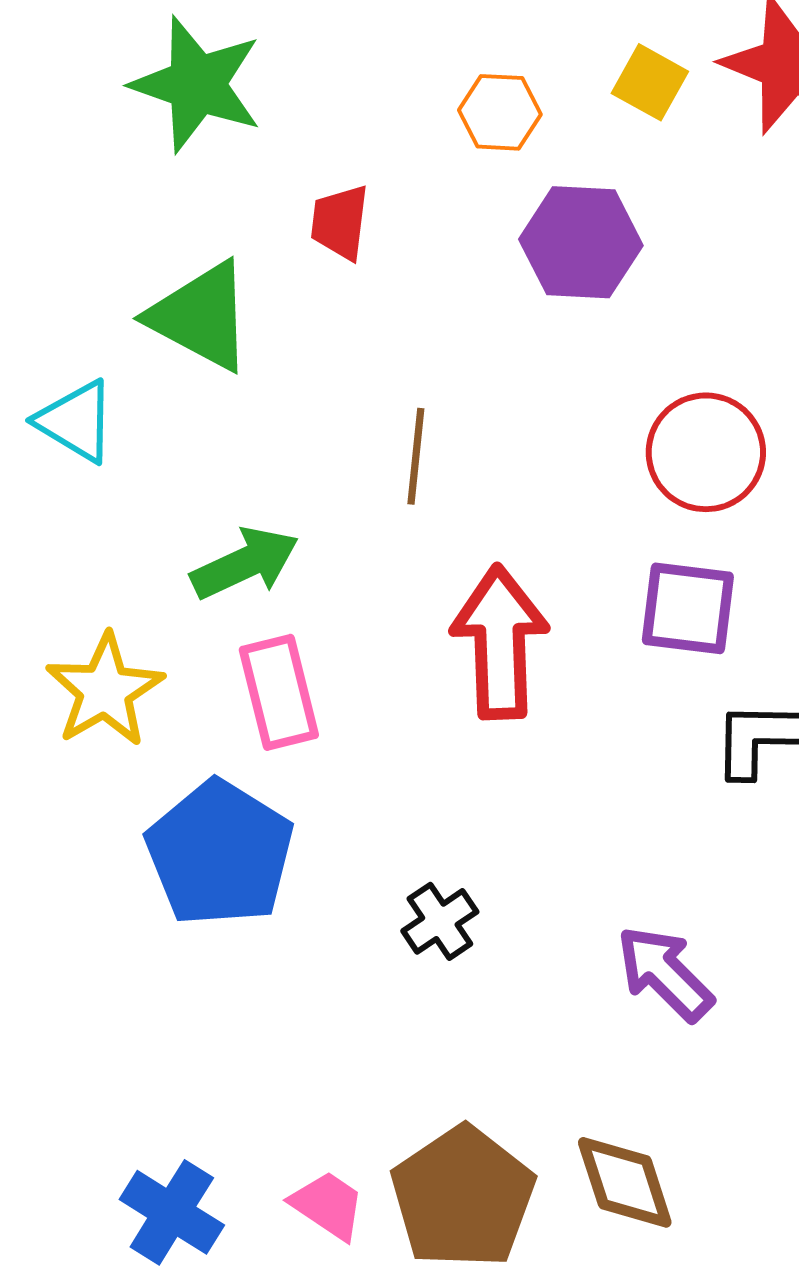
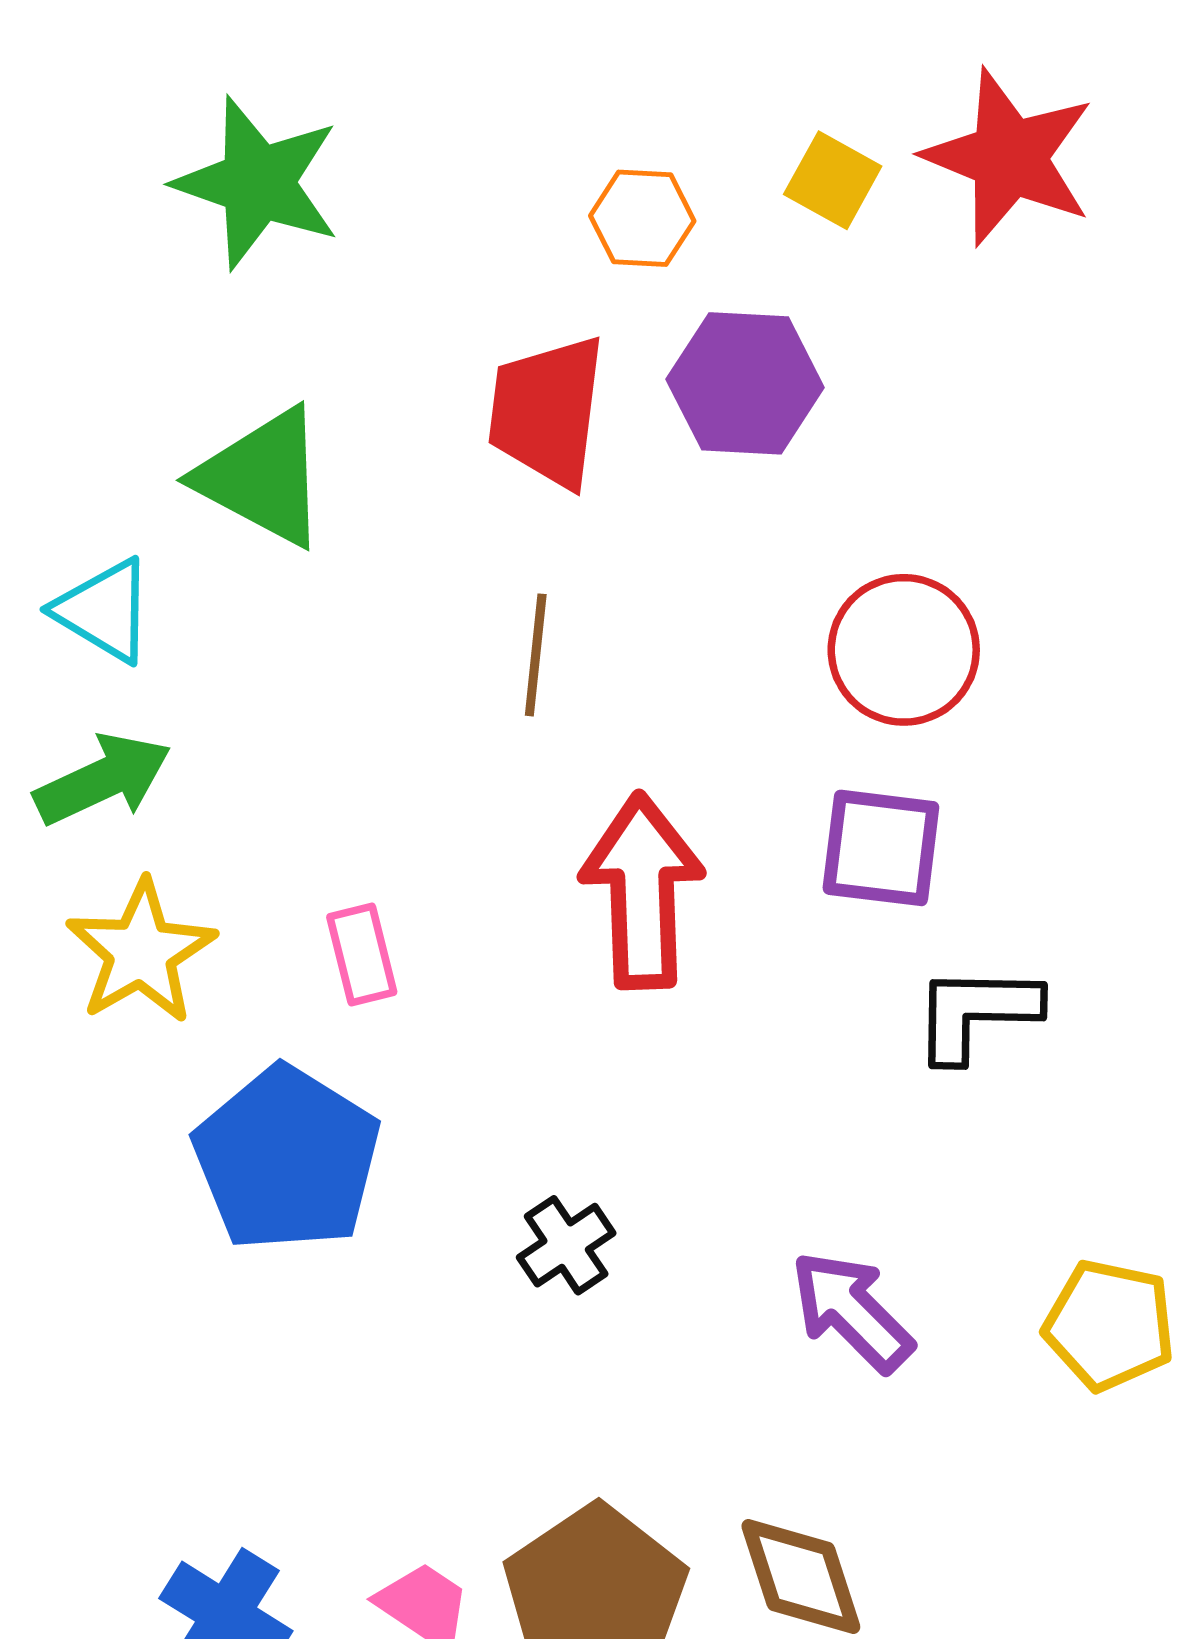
red trapezoid: (340, 222) -> (547, 411), moved, size x1.6
green arrow: (245, 563) -> (103, 779), moved
pink rectangle: (279, 692) -> (362, 955), size x0.7

